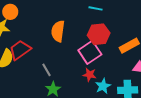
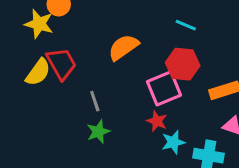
orange semicircle: (58, 31) -> (123, 47), turned 35
red trapezoid: (20, 50) -> (62, 64), turned 85

